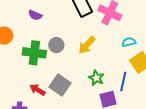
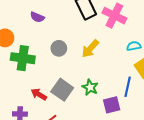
green cross: (34, 53) -> (23, 58), moved
green star: (96, 78) -> (90, 87), moved

